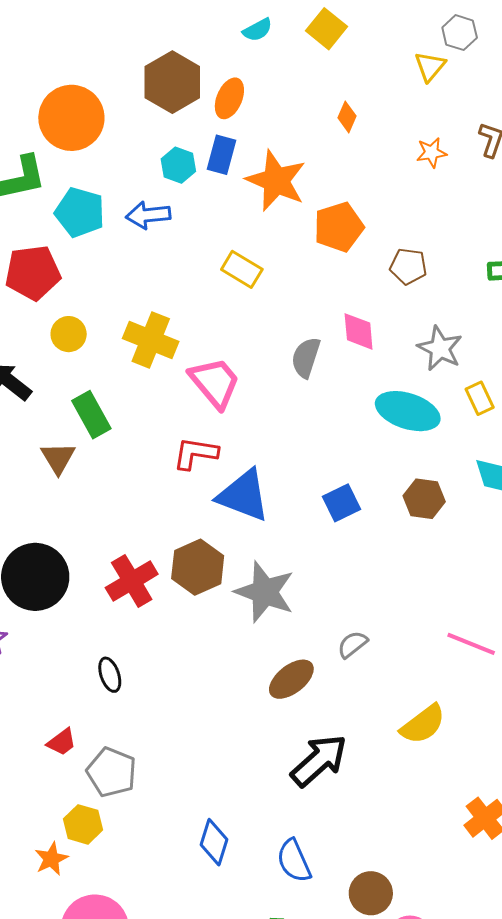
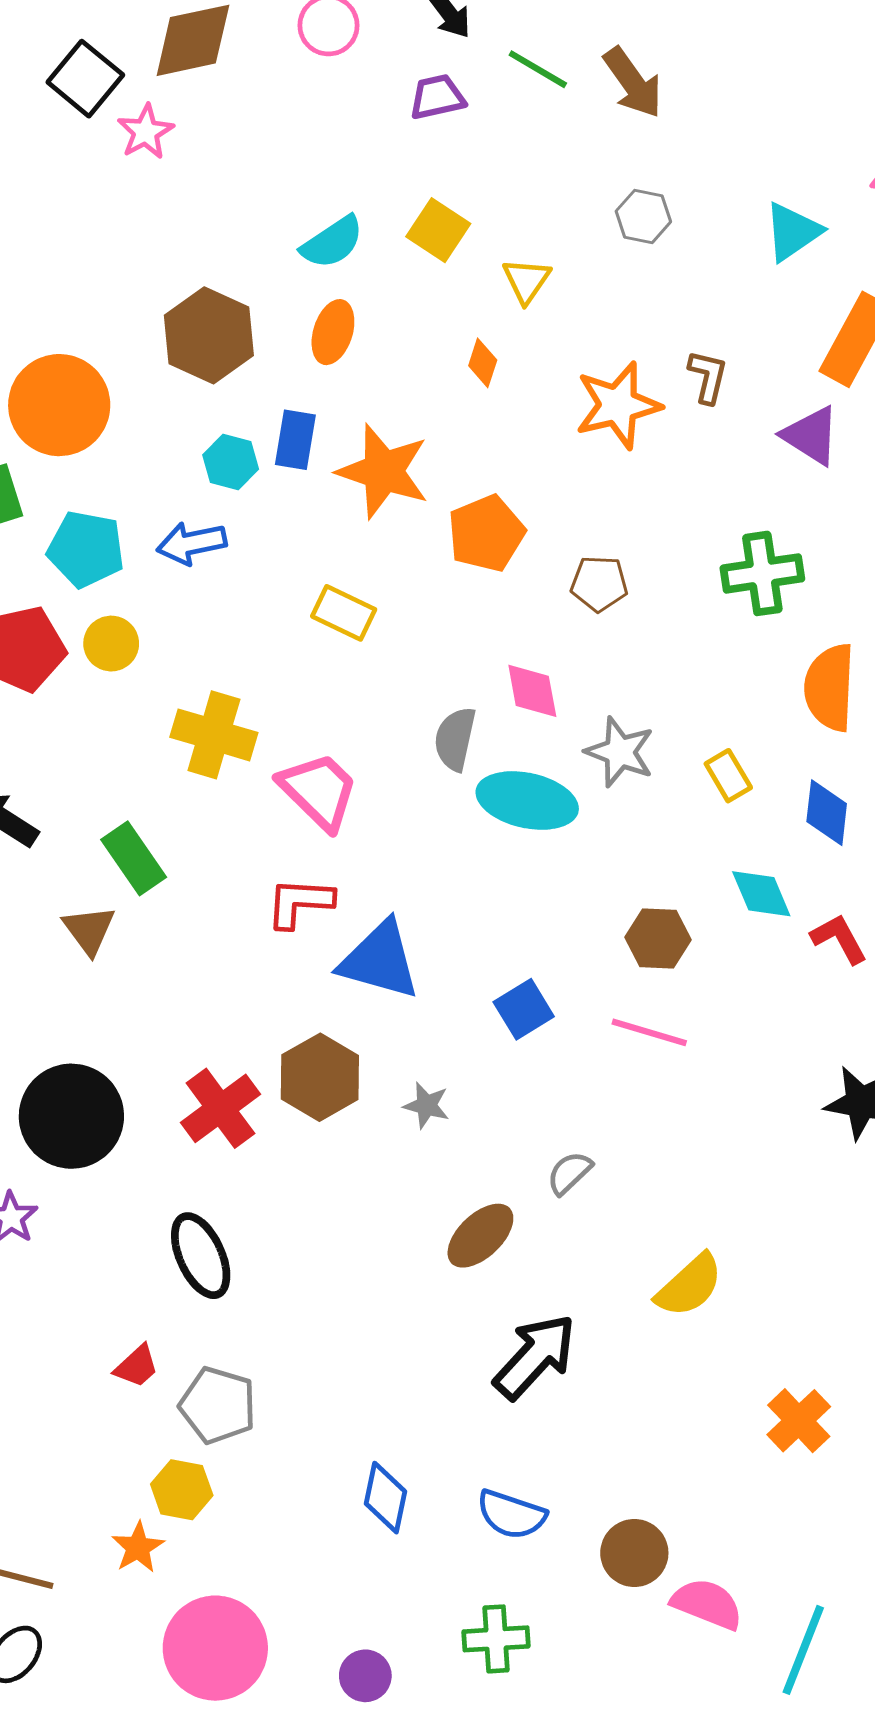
cyan semicircle: (257, 30) -> (332, 242), size x1.4
yellow triangle: (430, 66) -> (526, 280), moved
orange ellipse: (229, 98) -> (333, 332), moved
orange star: (431, 153) -> (618, 405), size x1.8
yellow circle: (69, 334) -> (111, 644), moved
gray star: (440, 348) -> (620, 752), moved
cyan ellipse: (408, 411) -> (527, 800), moved
blue square: (342, 503) -> (524, 1009), moved
gray star: (265, 592) -> (426, 1105), size x0.5
pink line: (471, 644) -> (649, 1032), moved
black ellipse: (110, 675) -> (201, 1256), size x1.6
blue semicircle: (294, 861) -> (511, 1515), turned -42

